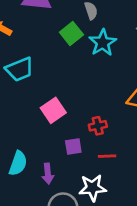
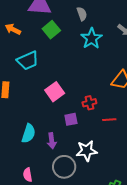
green square: (71, 34) -> (51, 30), moved
red line: (107, 156) -> (109, 120), moved

